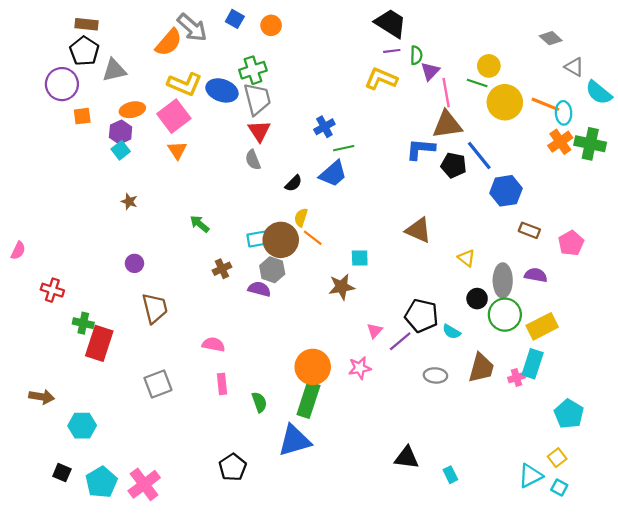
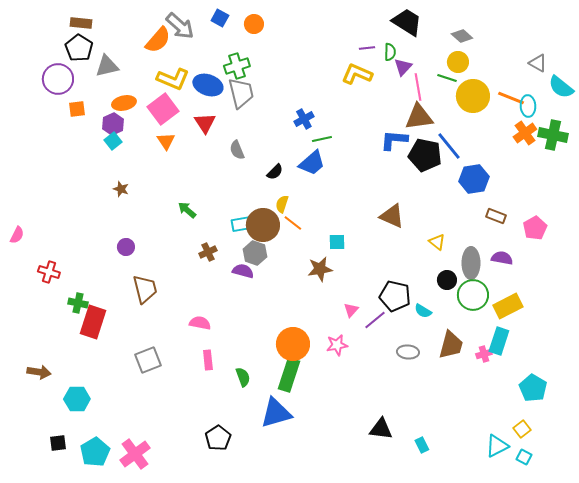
black trapezoid: (391, 23) -> (407, 22), moved
gray diamond: (551, 38) -> (462, 36), moved
red triangle: (259, 131) -> (205, 123), moved
black pentagon: (454, 165) -> (425, 155), size x1.4
black square: (62, 473) -> (58, 443), turned -30

